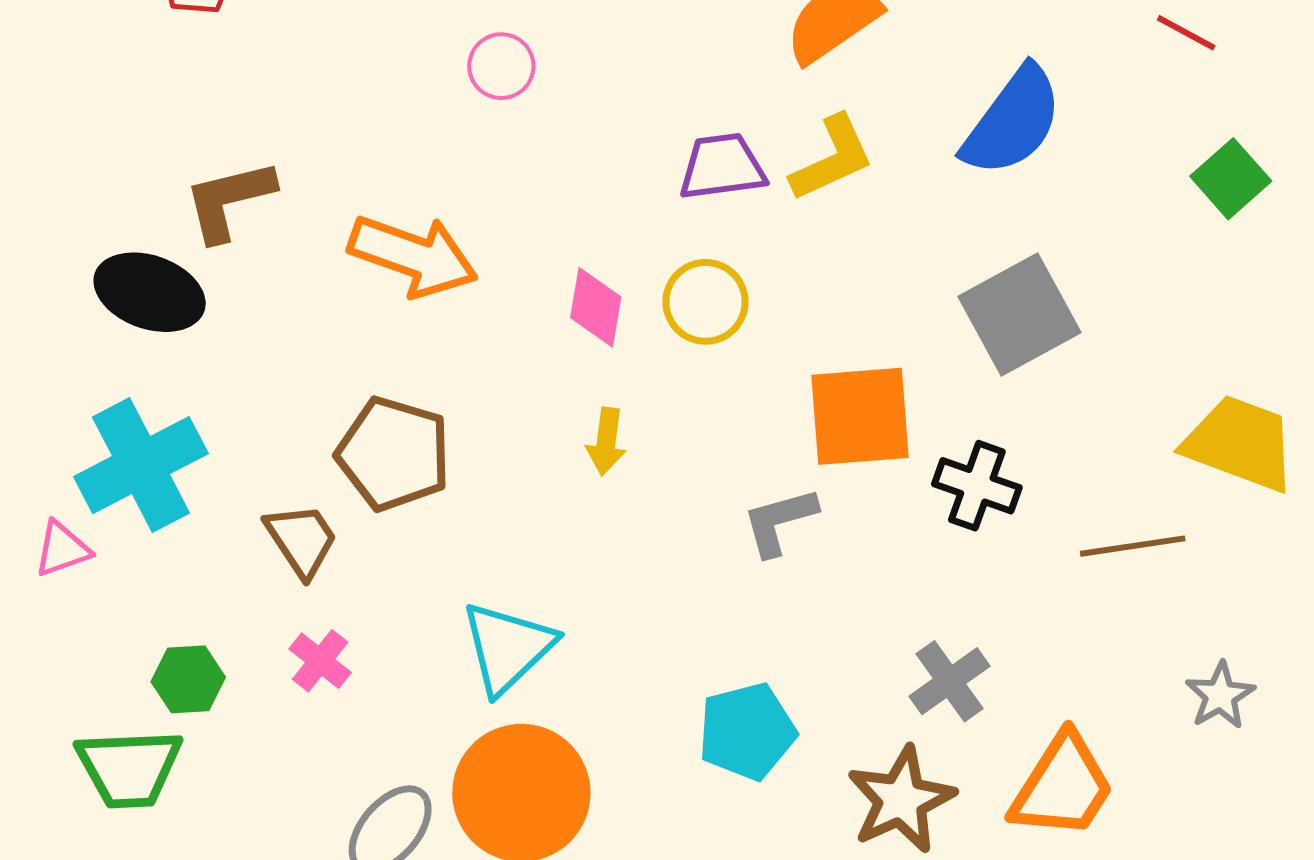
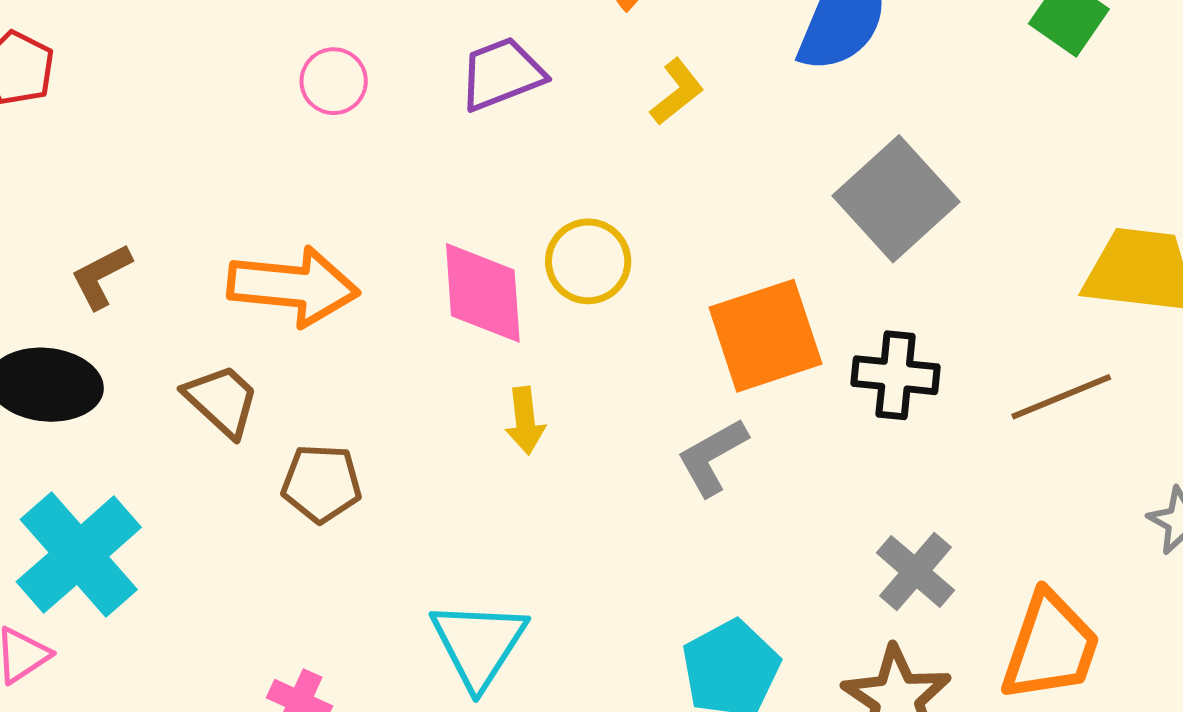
yellow L-shape: (832, 158) -> (677, 92), size x0.7
purple trapezoid: (722, 167) -> (502, 74), moved
brown L-shape: (229, 200) -> (101, 276), size x0.7
pink diamond: (596, 307) -> (483, 293), size x1.4
brown pentagon: (394, 454) -> (321, 483), size x0.7
brown trapezoid: (302, 540) -> (222, 400), moved

